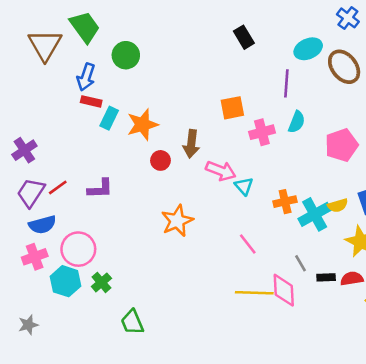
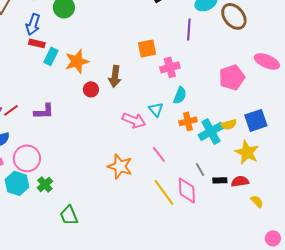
cyan semicircle: (297, 122) -> (180, 95), moved
pink arrow: (221, 171) -> (134, 120), moved
orange star: (177, 221) -> (120, 166), moved, turned -30
yellow line: (254, 293) -> (164, 192), turned 52

